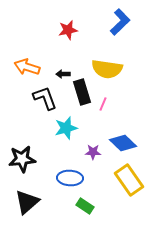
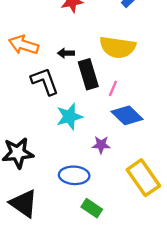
blue diamond: (123, 143) -> (127, 115), moved
black triangle: (27, 202) -> (24, 203), turned -44

